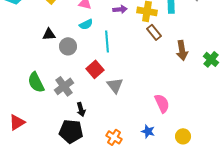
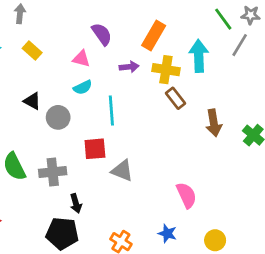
black triangle: (49, 34) -> (32, 101), turned 32
red square: (95, 69) -> (95, 149), turned 36
gray triangle: (115, 85) -> (122, 171), turned -30
gray cross: (64, 86) -> (53, 172), turned 30

